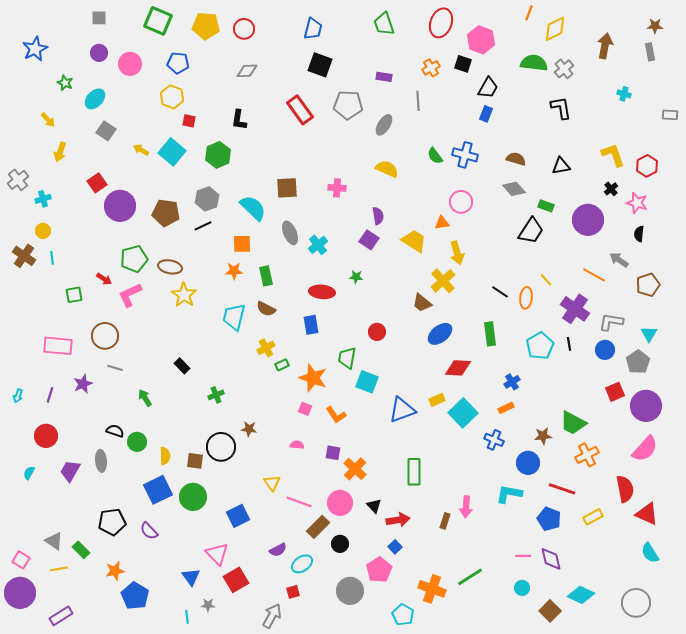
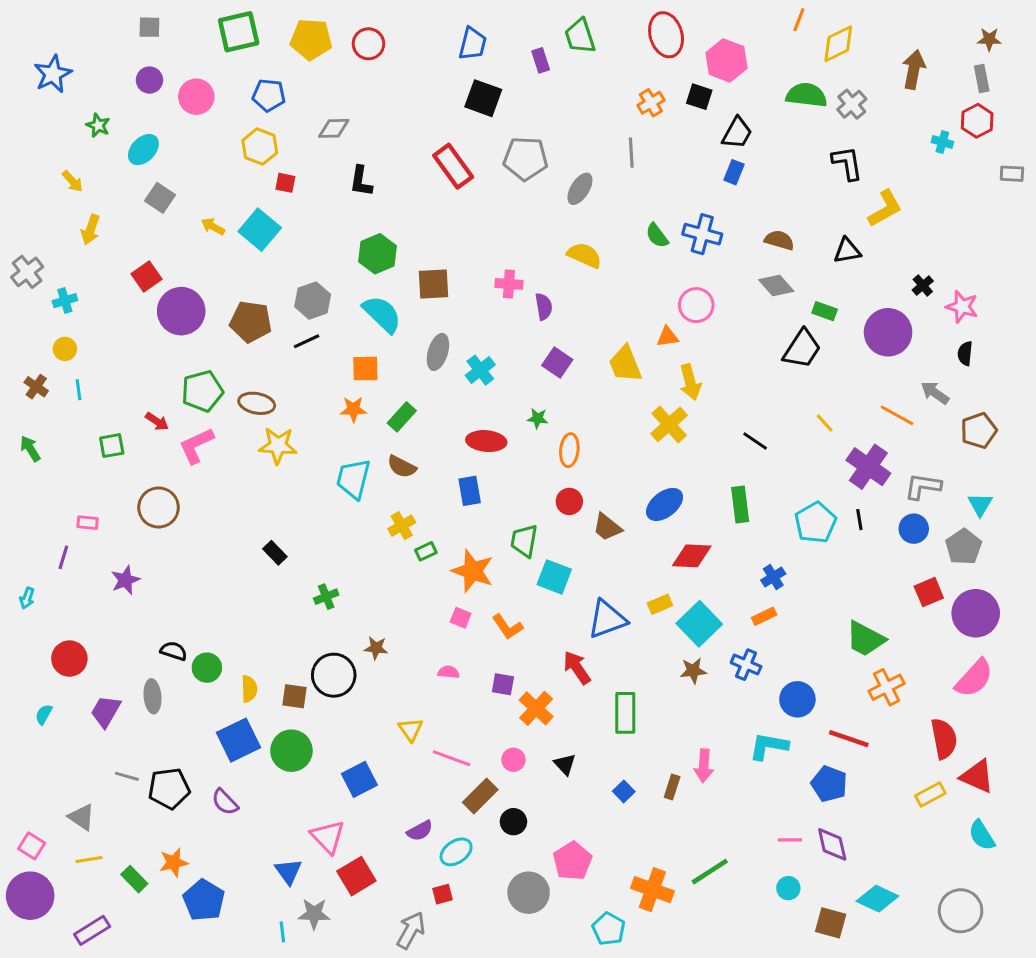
green square: (158, 21) -> (239, 32), turned -36
red ellipse: (441, 23) -> (666, 35), turned -36
gray diamond: (247, 71) -> (334, 128), moved
purple rectangle: (384, 77) -> (541, 60), moved, turned 63
green hexagon: (218, 155) -> (378, 254), moved
yellow L-shape: (613, 155) -> (885, 208), moved, turned 80
red hexagon: (647, 166) -> (977, 121), moved
purple semicircle: (378, 216) -> (544, 307), moved
gray ellipse: (290, 233) -> (438, 352), turned 40
yellow trapezoid: (414, 241) -> (625, 364), turned -144
brown cross: (24, 256) -> (36, 387), size x0.7
green rectangle: (266, 276) -> (402, 417), turned 54
yellow star: (184, 295) -> (278, 446), turned -30
orange ellipse: (526, 298) -> (569, 450), moved
brown trapezoid: (422, 303) -> (607, 527), moved
pink rectangle: (58, 346) -> (88, 523), size x0.5
gray line: (115, 368) -> (127, 776), moved
purple line: (50, 395) -> (63, 557), moved
green arrow: (145, 398) -> (30, 449), moved
brown star: (543, 436) -> (693, 671), moved
pink circle: (340, 503) -> (513, 760), size x0.6
yellow rectangle: (593, 517) -> (930, 794), moved
red arrow: (398, 520) -> (577, 668), moved, turned -115
blue square: (395, 547) -> (624, 791), moved
green rectangle: (81, 550) -> (134, 879), moved
gray star: (208, 605) -> (314, 914), size x1.5
brown square: (550, 611) -> (831, 923), turned -30

